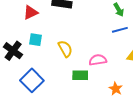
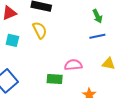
yellow semicircle: (65, 49) -> (40, 30), moved

